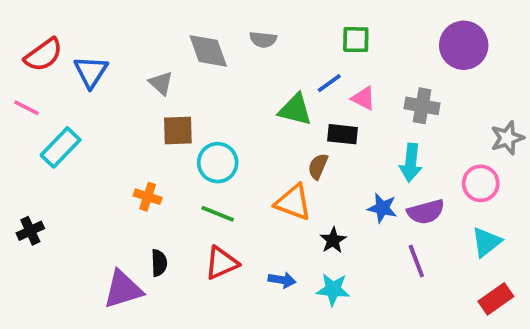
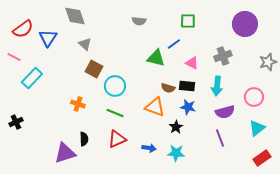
gray diamond: (208, 51) -> (75, 16), moved
pink triangle: (363, 98) -> (192, 63), moved
gray cross: (422, 106) -> (223, 56), turned -30
brown square: (178, 130) -> (94, 69), turned 30
black rectangle: (343, 134) -> (187, 86), moved
gray star: (507, 138) -> (268, 62), moved
brown semicircle: (318, 166) -> (168, 88), turned -96
blue star: (382, 208) -> (188, 107), moved

